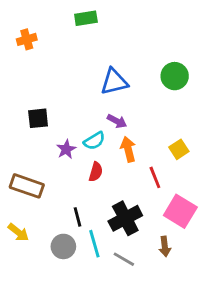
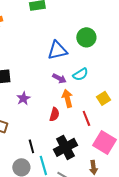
green circle: (175, 76) -> (86, 37), moved
cyan semicircle: (94, 141) -> (80, 74), moved
red semicircle: (96, 172) -> (54, 114), moved

